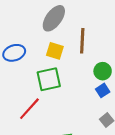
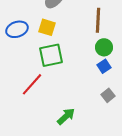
brown line: (82, 41) -> (98, 20), moved
yellow square: (55, 51) -> (47, 27), moved

